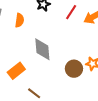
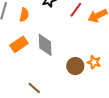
orange rectangle: (16, 71) -> (19, 44), moved

